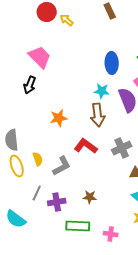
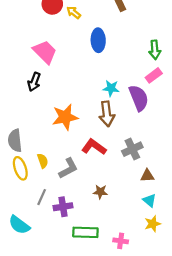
blue ellipse: (112, 63) -> (98, 40), moved
orange star: (59, 118) -> (65, 117), size x1.4
brown star: (90, 197) -> (100, 192), moved

